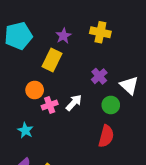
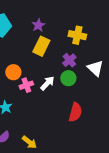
yellow cross: (100, 32) -> (77, 35), moved
yellow rectangle: (52, 60) -> (41, 46), moved
green circle: (111, 105) -> (68, 78), moved

